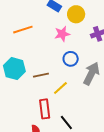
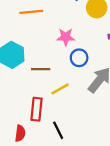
pink star: (62, 34) -> (66, 37), moved

